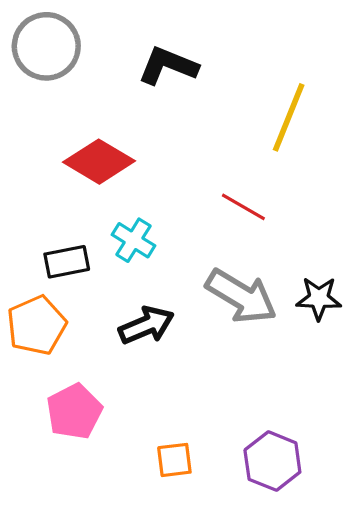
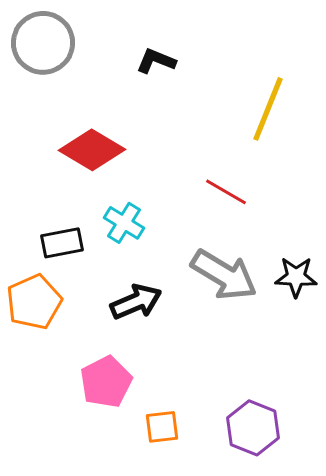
black L-shape: (168, 66) -> (156, 61), size x0.7
pink pentagon: (74, 411) -> (106, 382), moved

